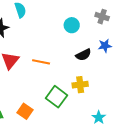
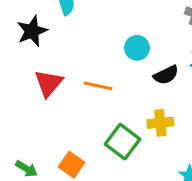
cyan circle: (72, 25) -> (137, 48), moved

